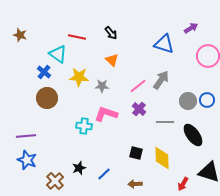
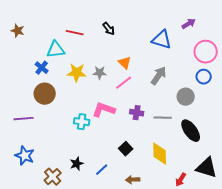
cyan triangle: (58, 54) -> (56, 50), turned -42
orange triangle: (112, 60) -> (125, 63), moved
gray star: (102, 86) -> (100, 73), moved
pink line: (138, 86) -> (124, 83), moved
blue circle: (207, 100) -> (204, 77), moved
purple cross: (139, 109) -> (137, 113), moved, turned -32
purple line: (26, 136) -> (24, 119), moved
black square: (136, 153) -> (126, 149), moved, turned 32

